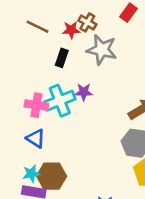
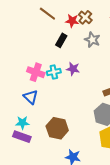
gray star: (102, 50) -> (92, 40), size x0.7
cyan cross: (60, 101) -> (54, 72), size x0.6
brown hexagon: (52, 176) -> (57, 128), moved

